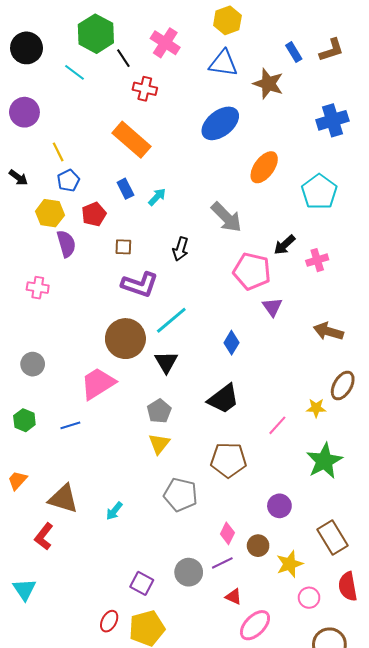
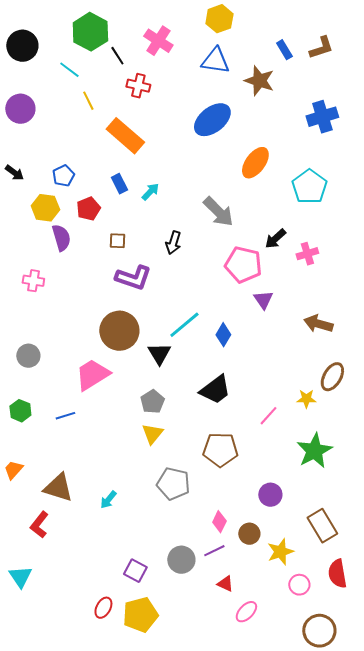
yellow line: (58, 152) -> (88, 101), moved
cyan line: (171, 320) -> (184, 325), moved
pink ellipse: (255, 625) -> (246, 612), size x0.7

